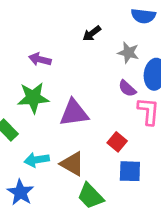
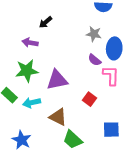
black arrow: (92, 34) -> (46, 22), moved
cyan arrow: (37, 160) -> (32, 103), moved
blue square: (130, 171) -> (111, 130), moved

